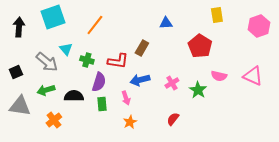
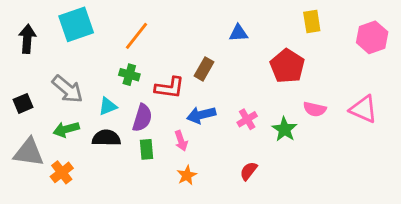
cyan triangle: (66, 49) -> (108, 106), moved, turned 48
green cross: (87, 60) -> (129, 75), moved
orange cross: (54, 120) -> (62, 172), moved

